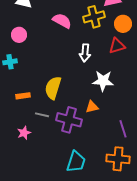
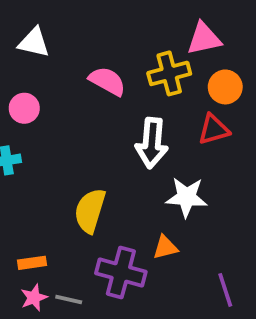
white arrow: (85, 53) -> (152, 143), size x1.4
orange rectangle: (23, 96) -> (32, 263), moved
gray line: (42, 115) -> (69, 300), moved

